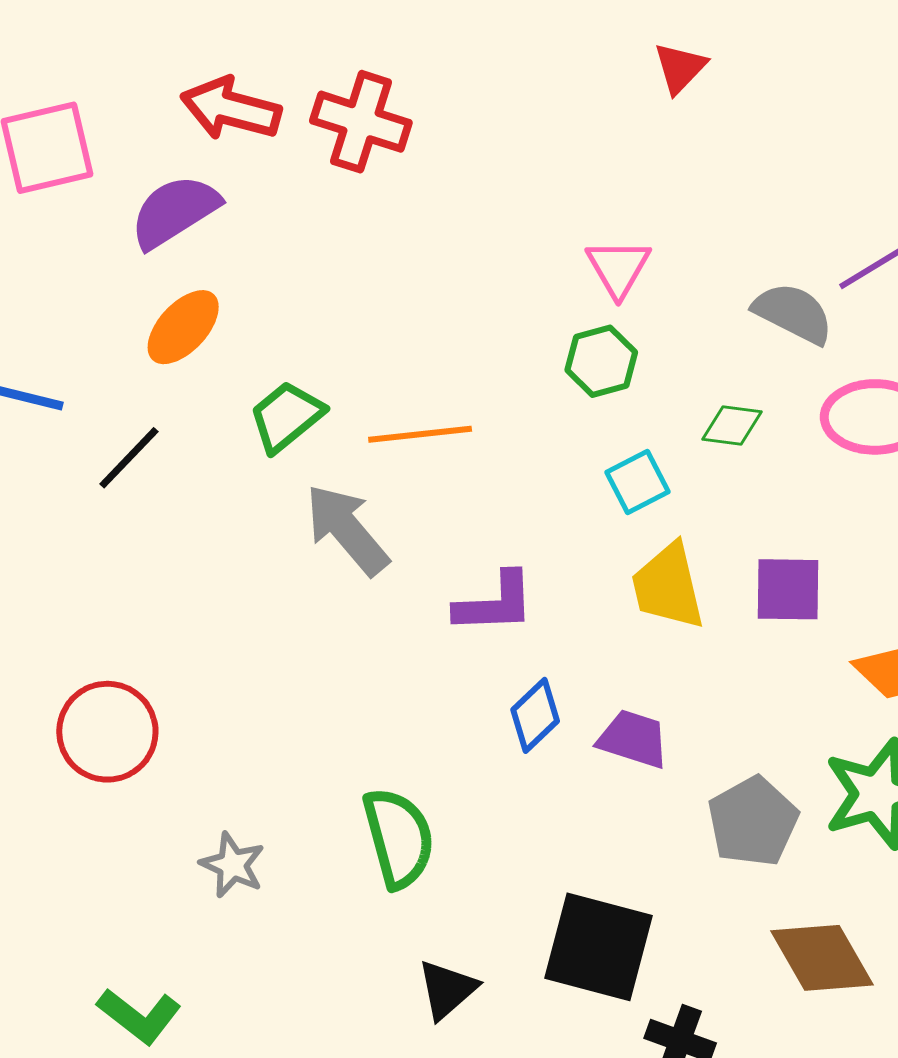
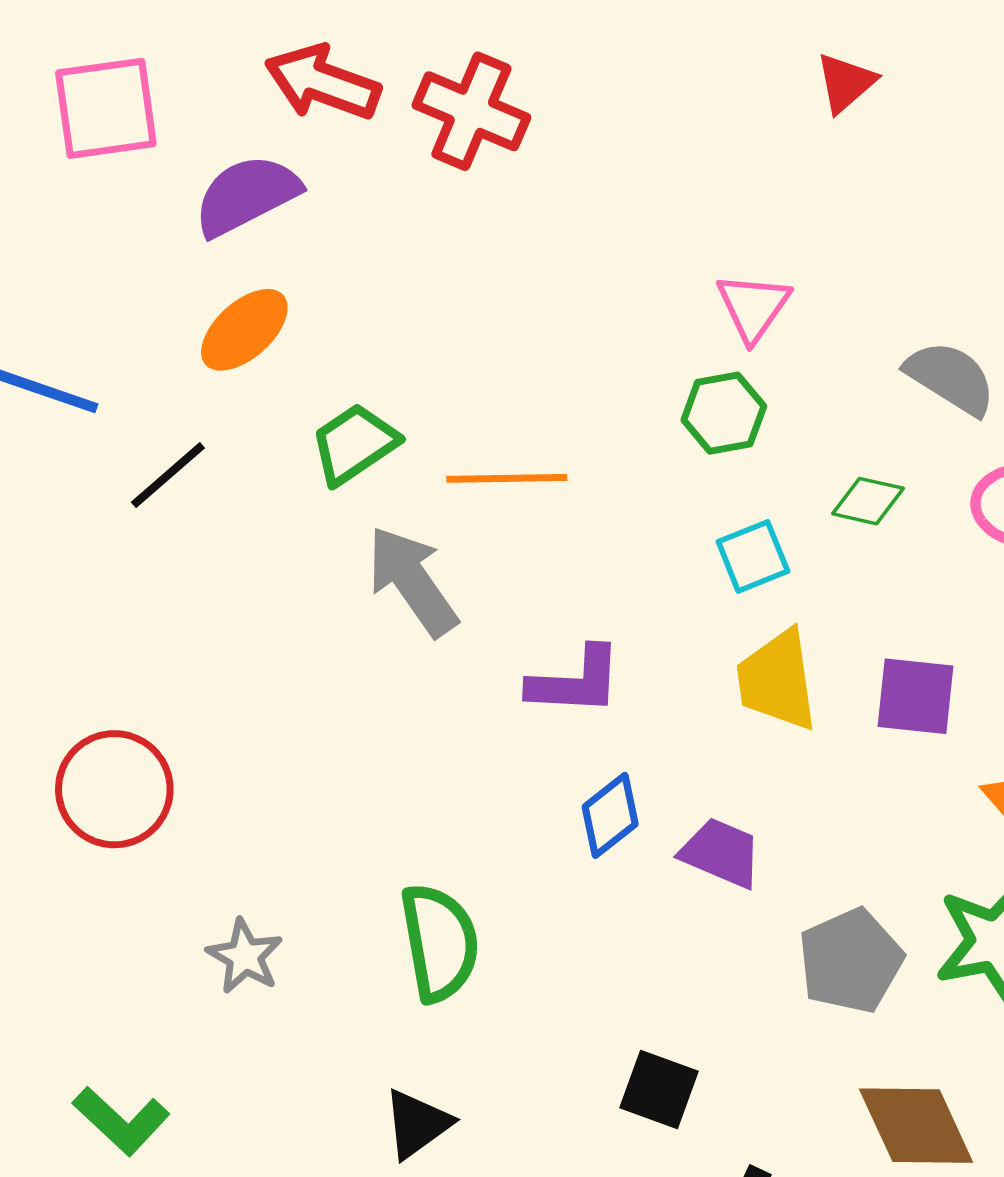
black square: (598, 947) -> (659, 1089), size x0.6
black triangle: (447, 989) -> (417, 1124), moved

